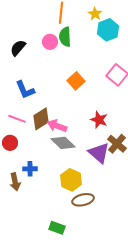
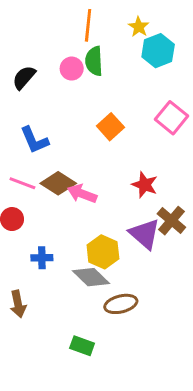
brown diamond: (41, 119) -> (58, 183), turned 65
gray diamond: (63, 143) -> (91, 277), moved
yellow hexagon: (71, 180) -> (103, 252), moved
brown arrow: (15, 182) -> (18, 304), moved

